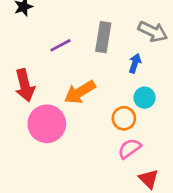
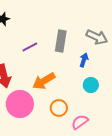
orange circle: (124, 118) -> (59, 108), moved

